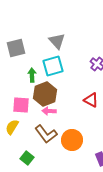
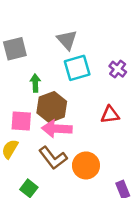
cyan square: (53, 66) -> (77, 68), moved
red triangle: (91, 100) -> (110, 115), turned -35
pink arrow: (49, 111) -> (57, 129), size x1.6

